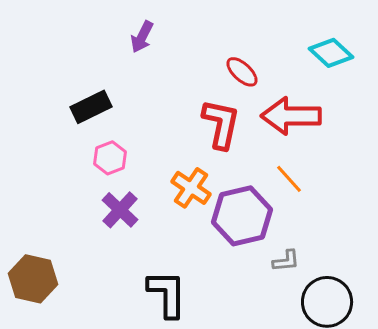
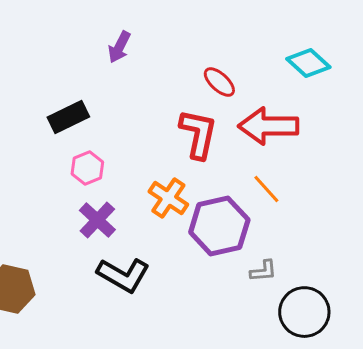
black L-shape: (167, 294) -> (123, 275), moved, turned 120

